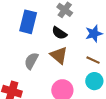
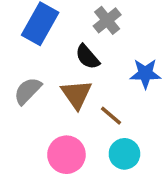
brown line: (93, 60) -> (111, 116), moved

